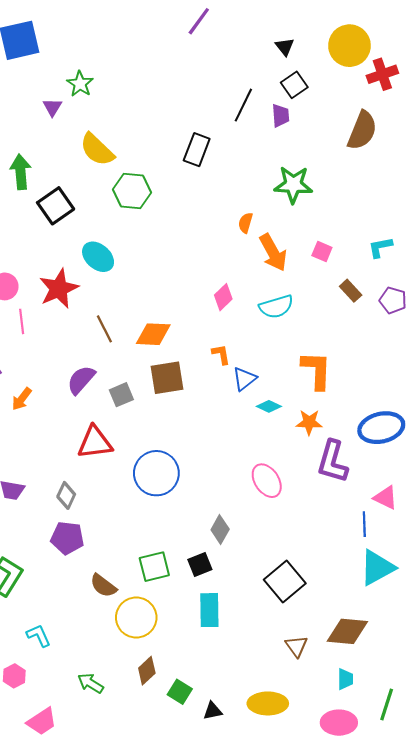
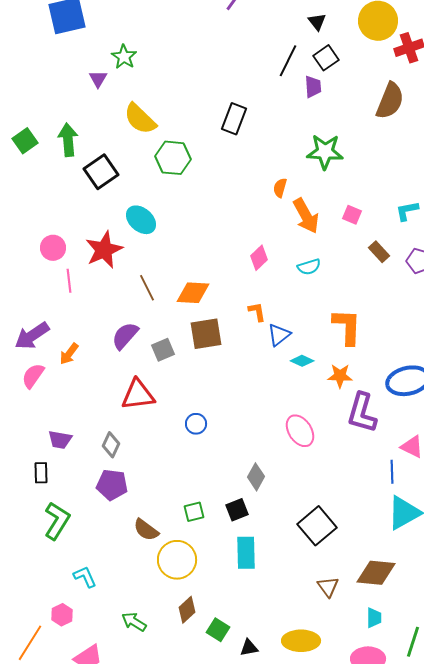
black line: (243, 105) -> (288, 61), moved
cyan semicircle: (276, 307) -> (309, 267), size x0.7
blue circle: (156, 473) -> (196, 424), size x0.5
green square: (154, 567) -> (194, 512), size x0.7

